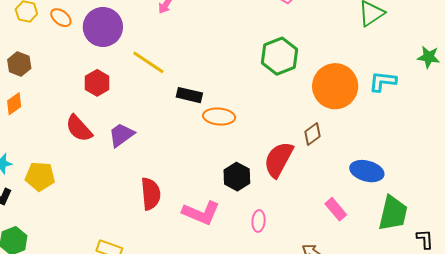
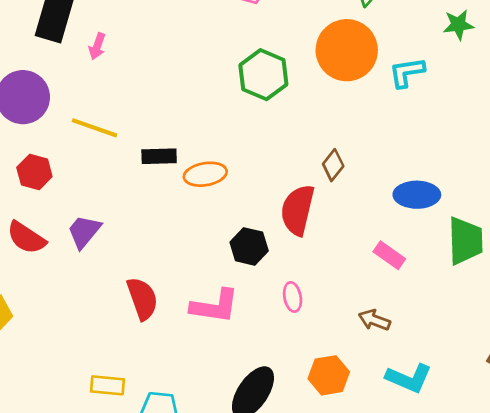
orange circle: (335, 86) -> (347, 50), moved

